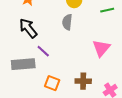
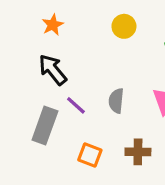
gray semicircle: (67, 22) -> (116, 101), moved
gray rectangle: (23, 64) -> (45, 126), turned -65

